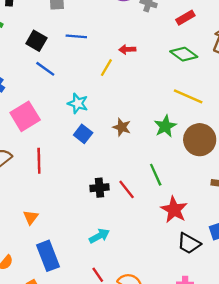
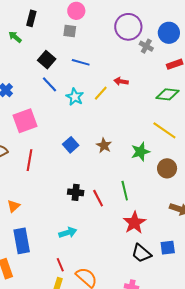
green diamond: (184, 54) -> (167, 94), turned -40
cyan star: (78, 103) -> (75, 97), moved
brown circle: (200, 140) -> (167, 168), size x0.7

